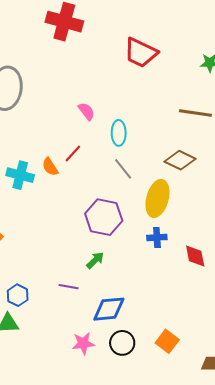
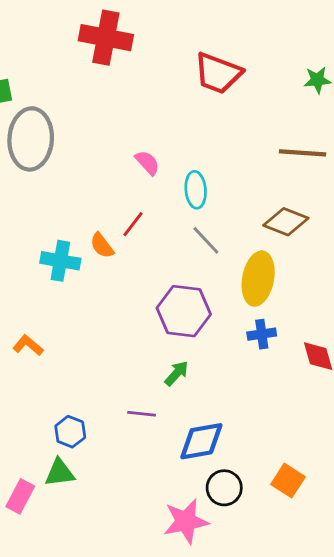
pink star: (83, 343) -> (186, 521), moved, size x1.4

